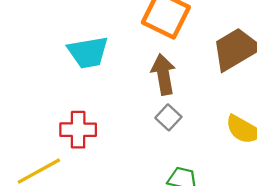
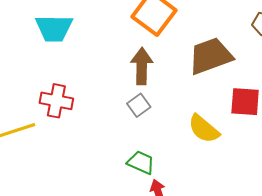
cyan trapezoid: (88, 52) -> (54, 28), moved

